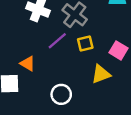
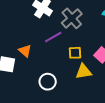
yellow square: (85, 44) -> (75, 53), moved

